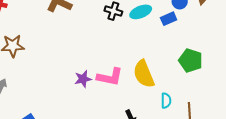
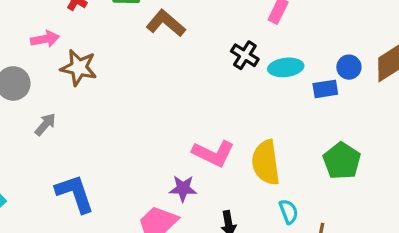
purple star: (83, 79) -> (183, 188), moved
cyan semicircle: (166, 101) -> (289, 212), turned -35

